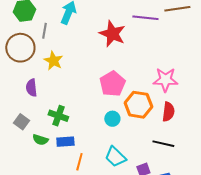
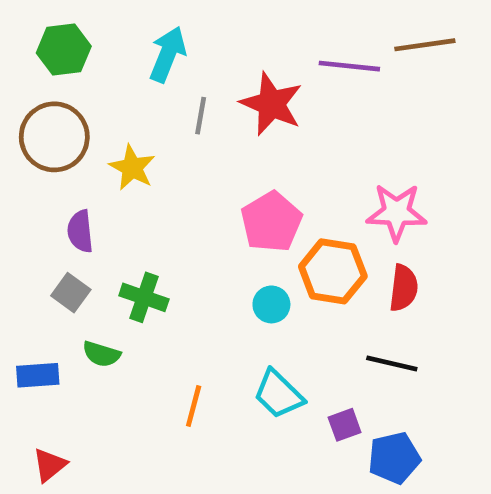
gray line: (44, 31) -> (201, 116), moved
gray square: (21, 122) -> (71, 293), moved
blue rectangle: (65, 142) -> (38, 375), moved

